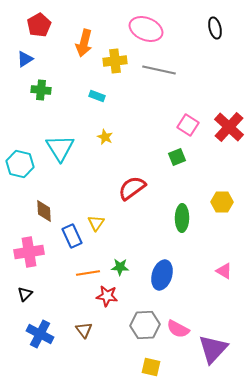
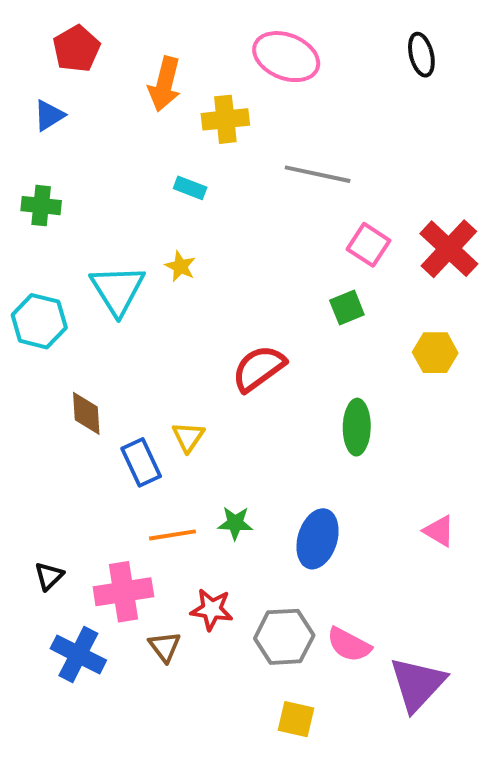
gray line: (159, 70) -> (318, 174), moved
green cross: (41, 90) -> (41, 206), moved
yellow star: (105, 137) -> (180, 266), moved
yellow hexagon: (222, 202) -> (435, 353), moved
pink cross: (29, 252) -> (123, 592), moved
red star: (107, 296) -> (212, 609), moved

